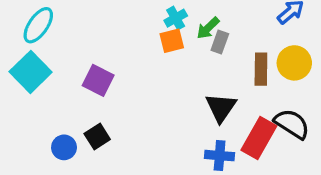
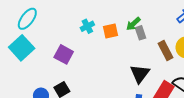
cyan cross: (176, 18) -> (87, 26), moved
gray rectangle: (220, 42) -> (140, 33), turned -40
brown rectangle: (261, 69) -> (166, 51), turned -30

